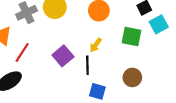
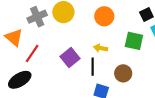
yellow arrow: (96, 45) -> (101, 48), turned 64
brown circle: (132, 77) -> (123, 73), moved

